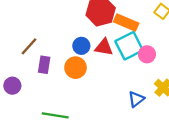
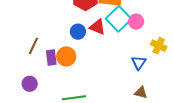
red triangle: (104, 47) -> (97, 27), turned 30
orange circle: (76, 68) -> (66, 56), moved

